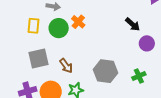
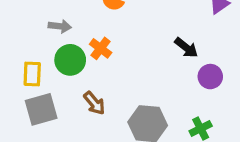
yellow rectangle: (33, 26) -> (32, 74), moved
brown arrow: (66, 66) -> (94, 103), moved

